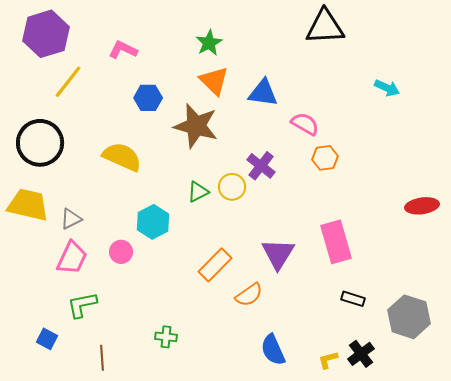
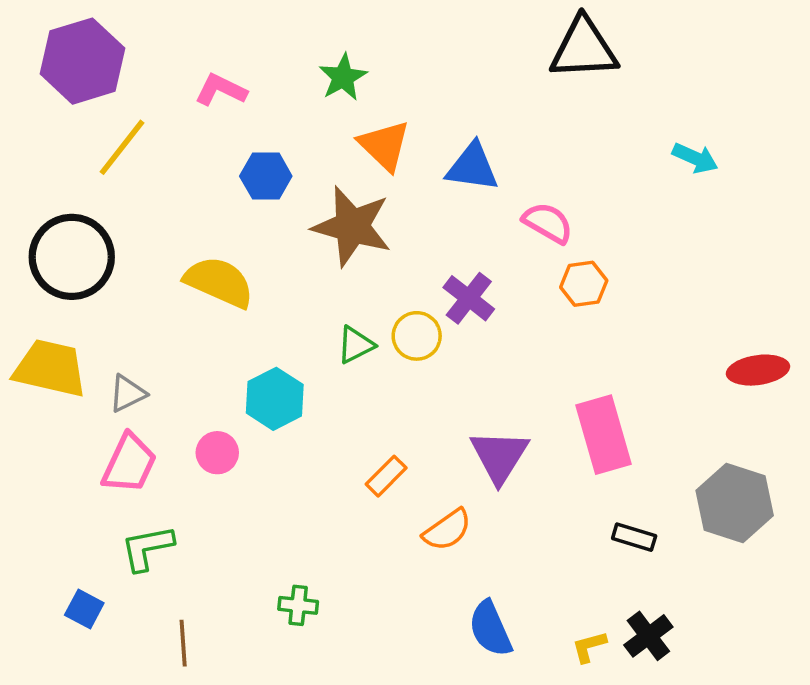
green star: (209, 43) -> (343, 77), moved
orange rectangle: (215, 265) -> (386, 476), size x0.7
gray hexagon: (409, 317) -> (735, 503), moved

